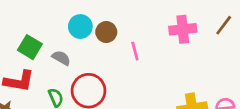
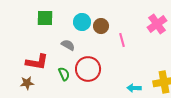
pink cross: (183, 29) -> (157, 24), turned -30
green square: (30, 47) -> (45, 18), moved, turned -30

